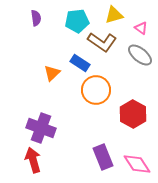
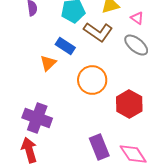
blue rectangle: (80, 63) -> (65, 46), moved

